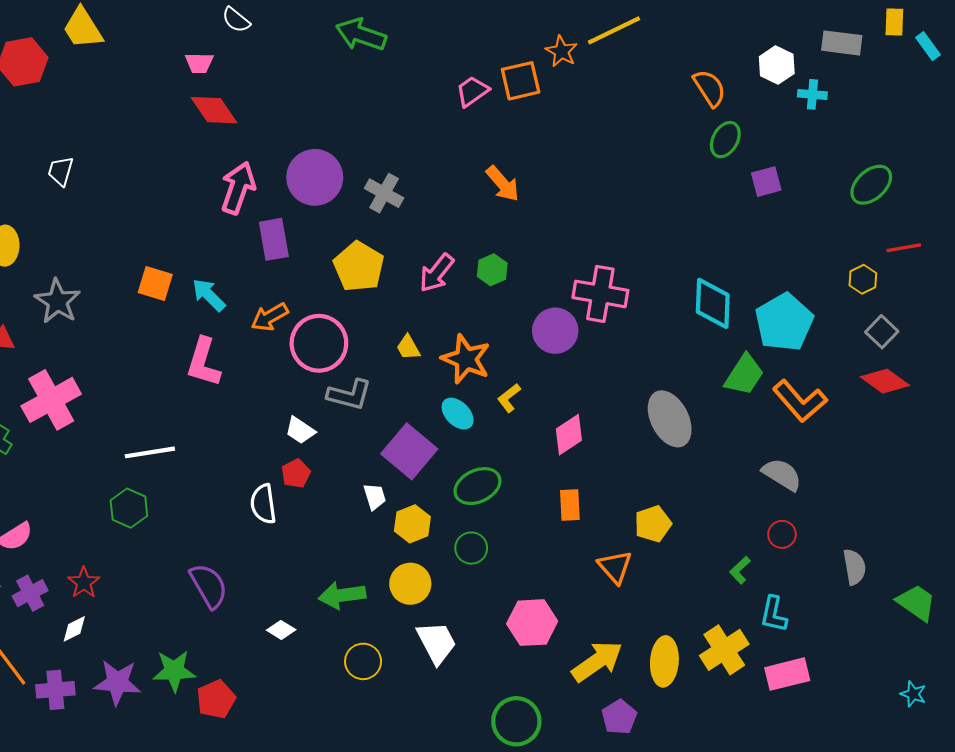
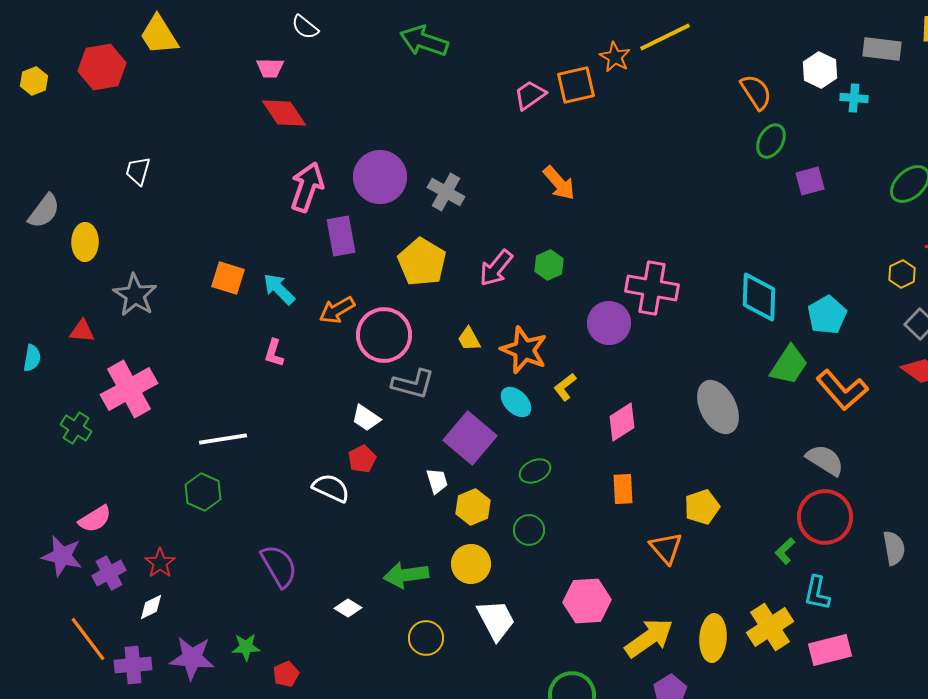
cyan pentagon: (784, 322) -> (827, 315), size x0.7
pink L-shape: (203, 362) -> (274, 353), size x0.6
green ellipse: (478, 486) -> (535, 471), size x0.7
white semicircle: (263, 504) -> (331, 488), turned 123
red circle: (782, 534) -> (825, 517), size x2.0
green star: (174, 671) -> (246, 647), size x0.7
red pentagon: (216, 699) -> (286, 674), size x0.7

